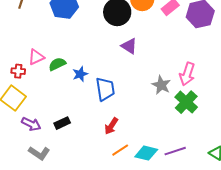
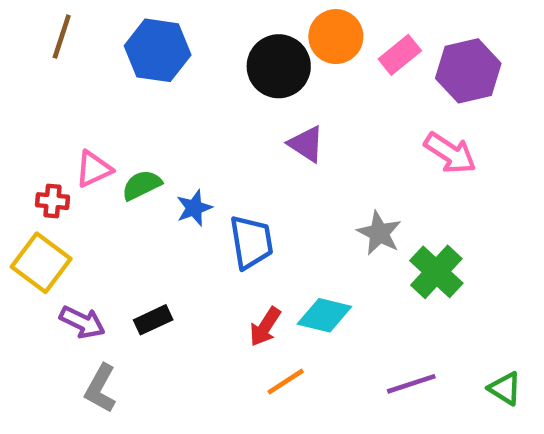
pink arrow: (187, 74) -> (450, 153), moved, turned -75
gray L-shape: (39, 153) -> (101, 388), turned 85
cyan diamond: (146, 153) -> (324, 315), moved

